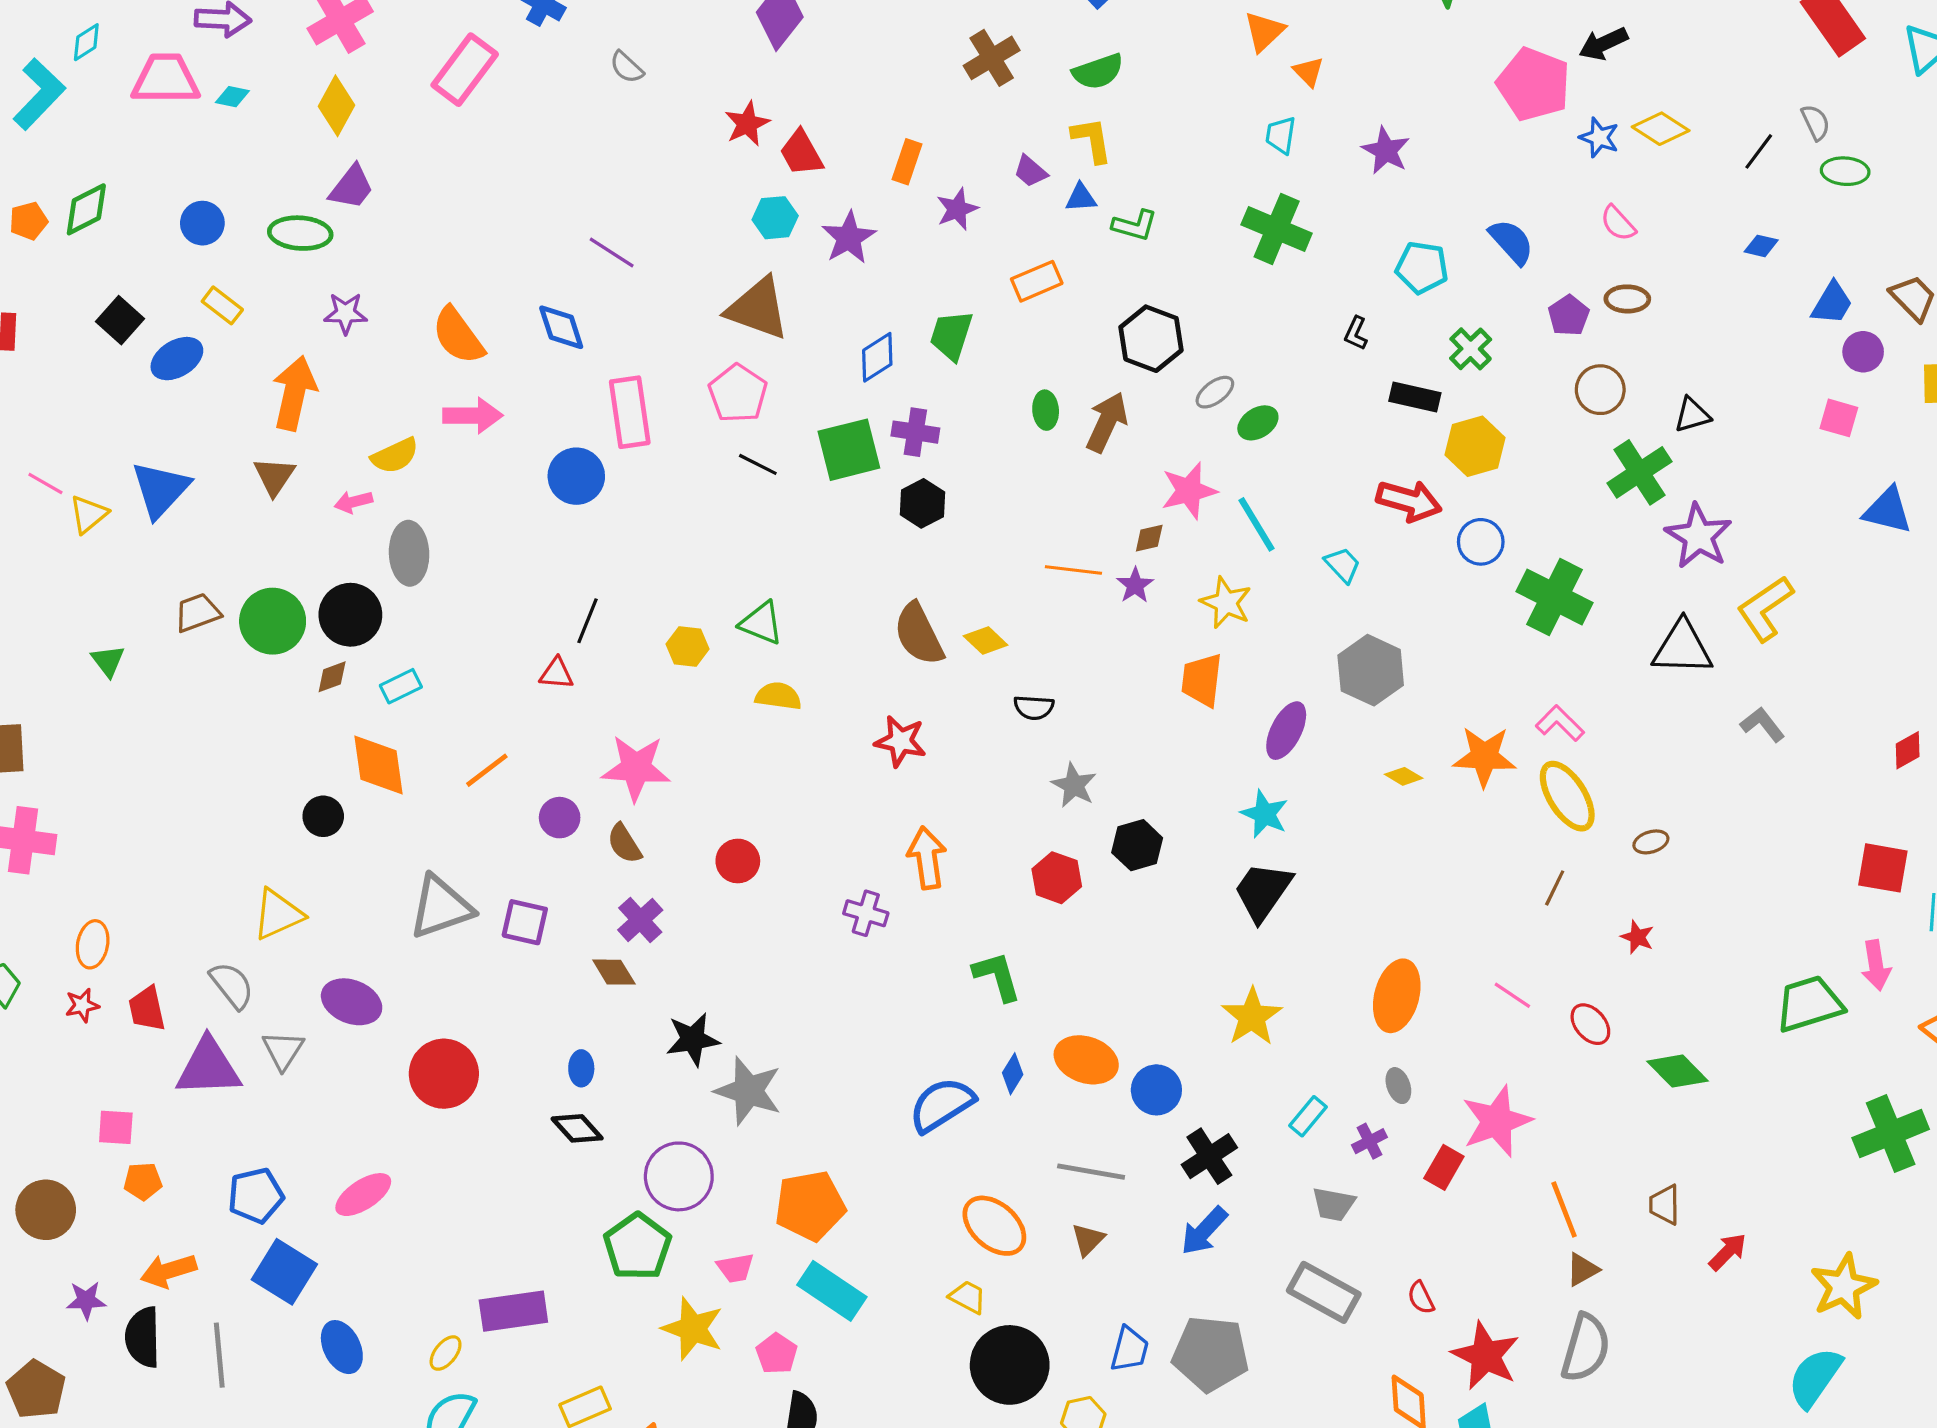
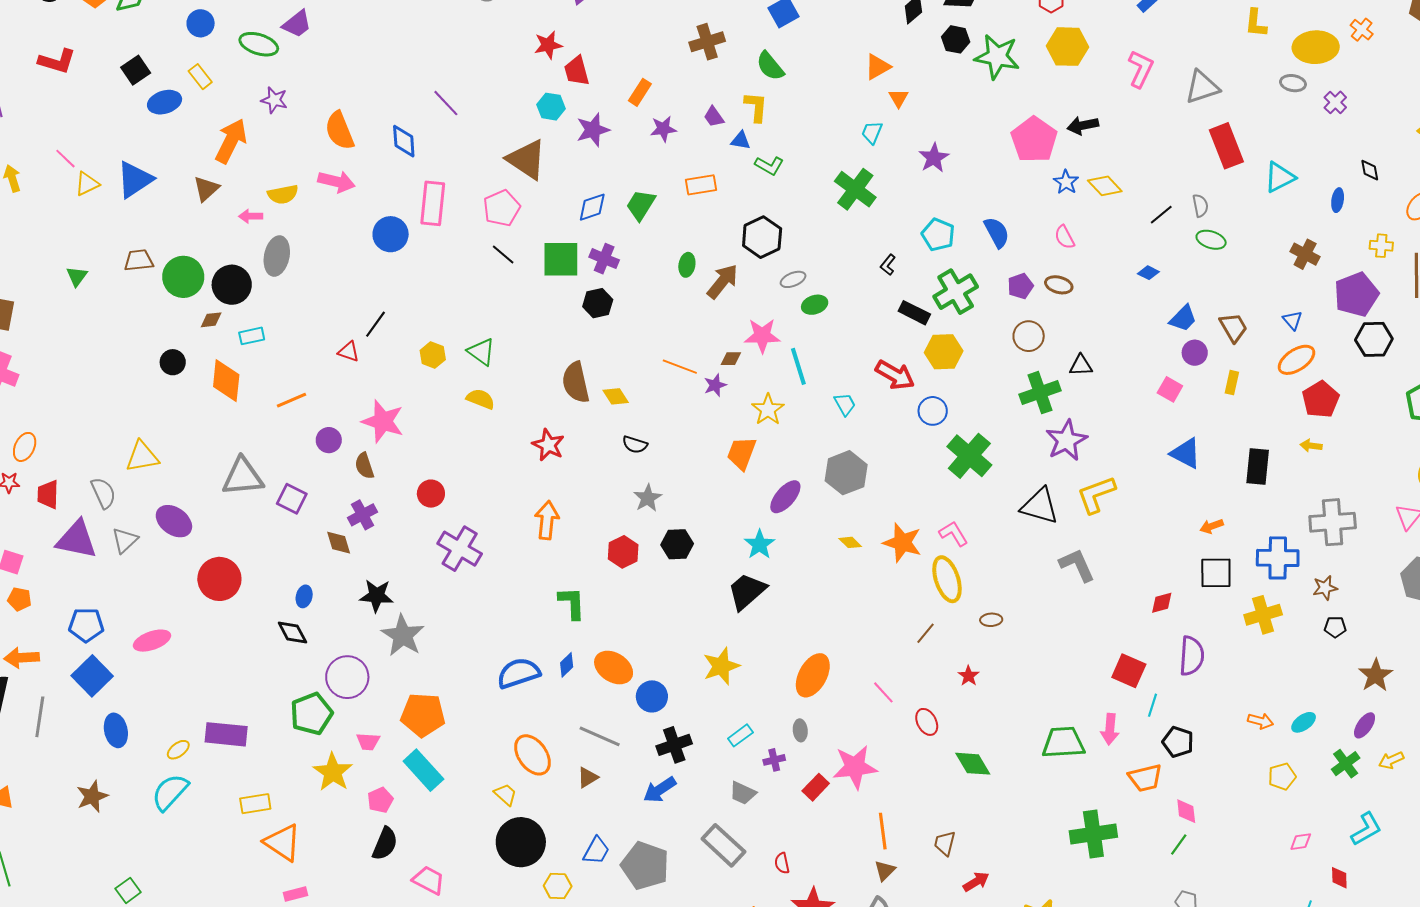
green semicircle: (1098, 72) -> (770, 66), turned 56
green cross: (1471, 349) -> (956, 292), size x1.6
gray L-shape: (1763, 725) -> (1077, 565), size x1.4
black circle: (323, 816) -> (173, 362), moved
purple cross: (866, 913) -> (460, 549), moved, size x1.6
brown triangle: (1582, 1270) -> (885, 870), turned -30

